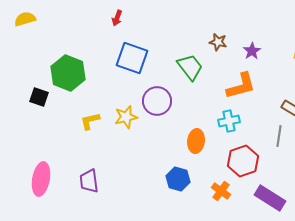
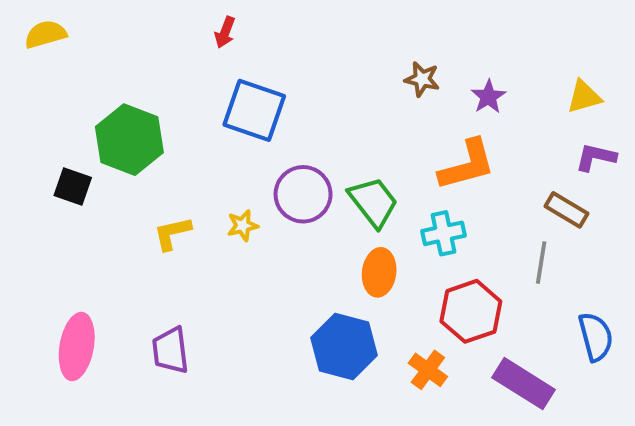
green trapezoid: (190, 67) -> (373, 202), moved
yellow star: (126, 117) -> (243, 225), size x0.7
blue hexagon: (178, 179) -> (344, 346), size x1.4

